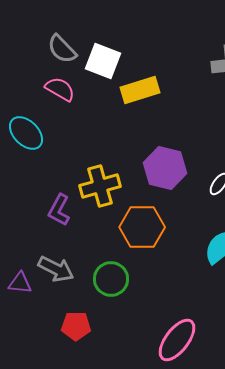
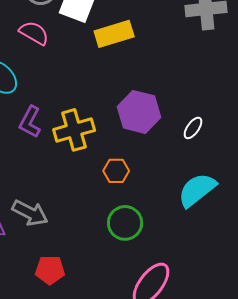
purple L-shape: (59, 210) -> (30, 122), moved
orange hexagon: (142, 227) -> (116, 171), size x0.6
green circle: (111, 279) -> (125, 223), moved

